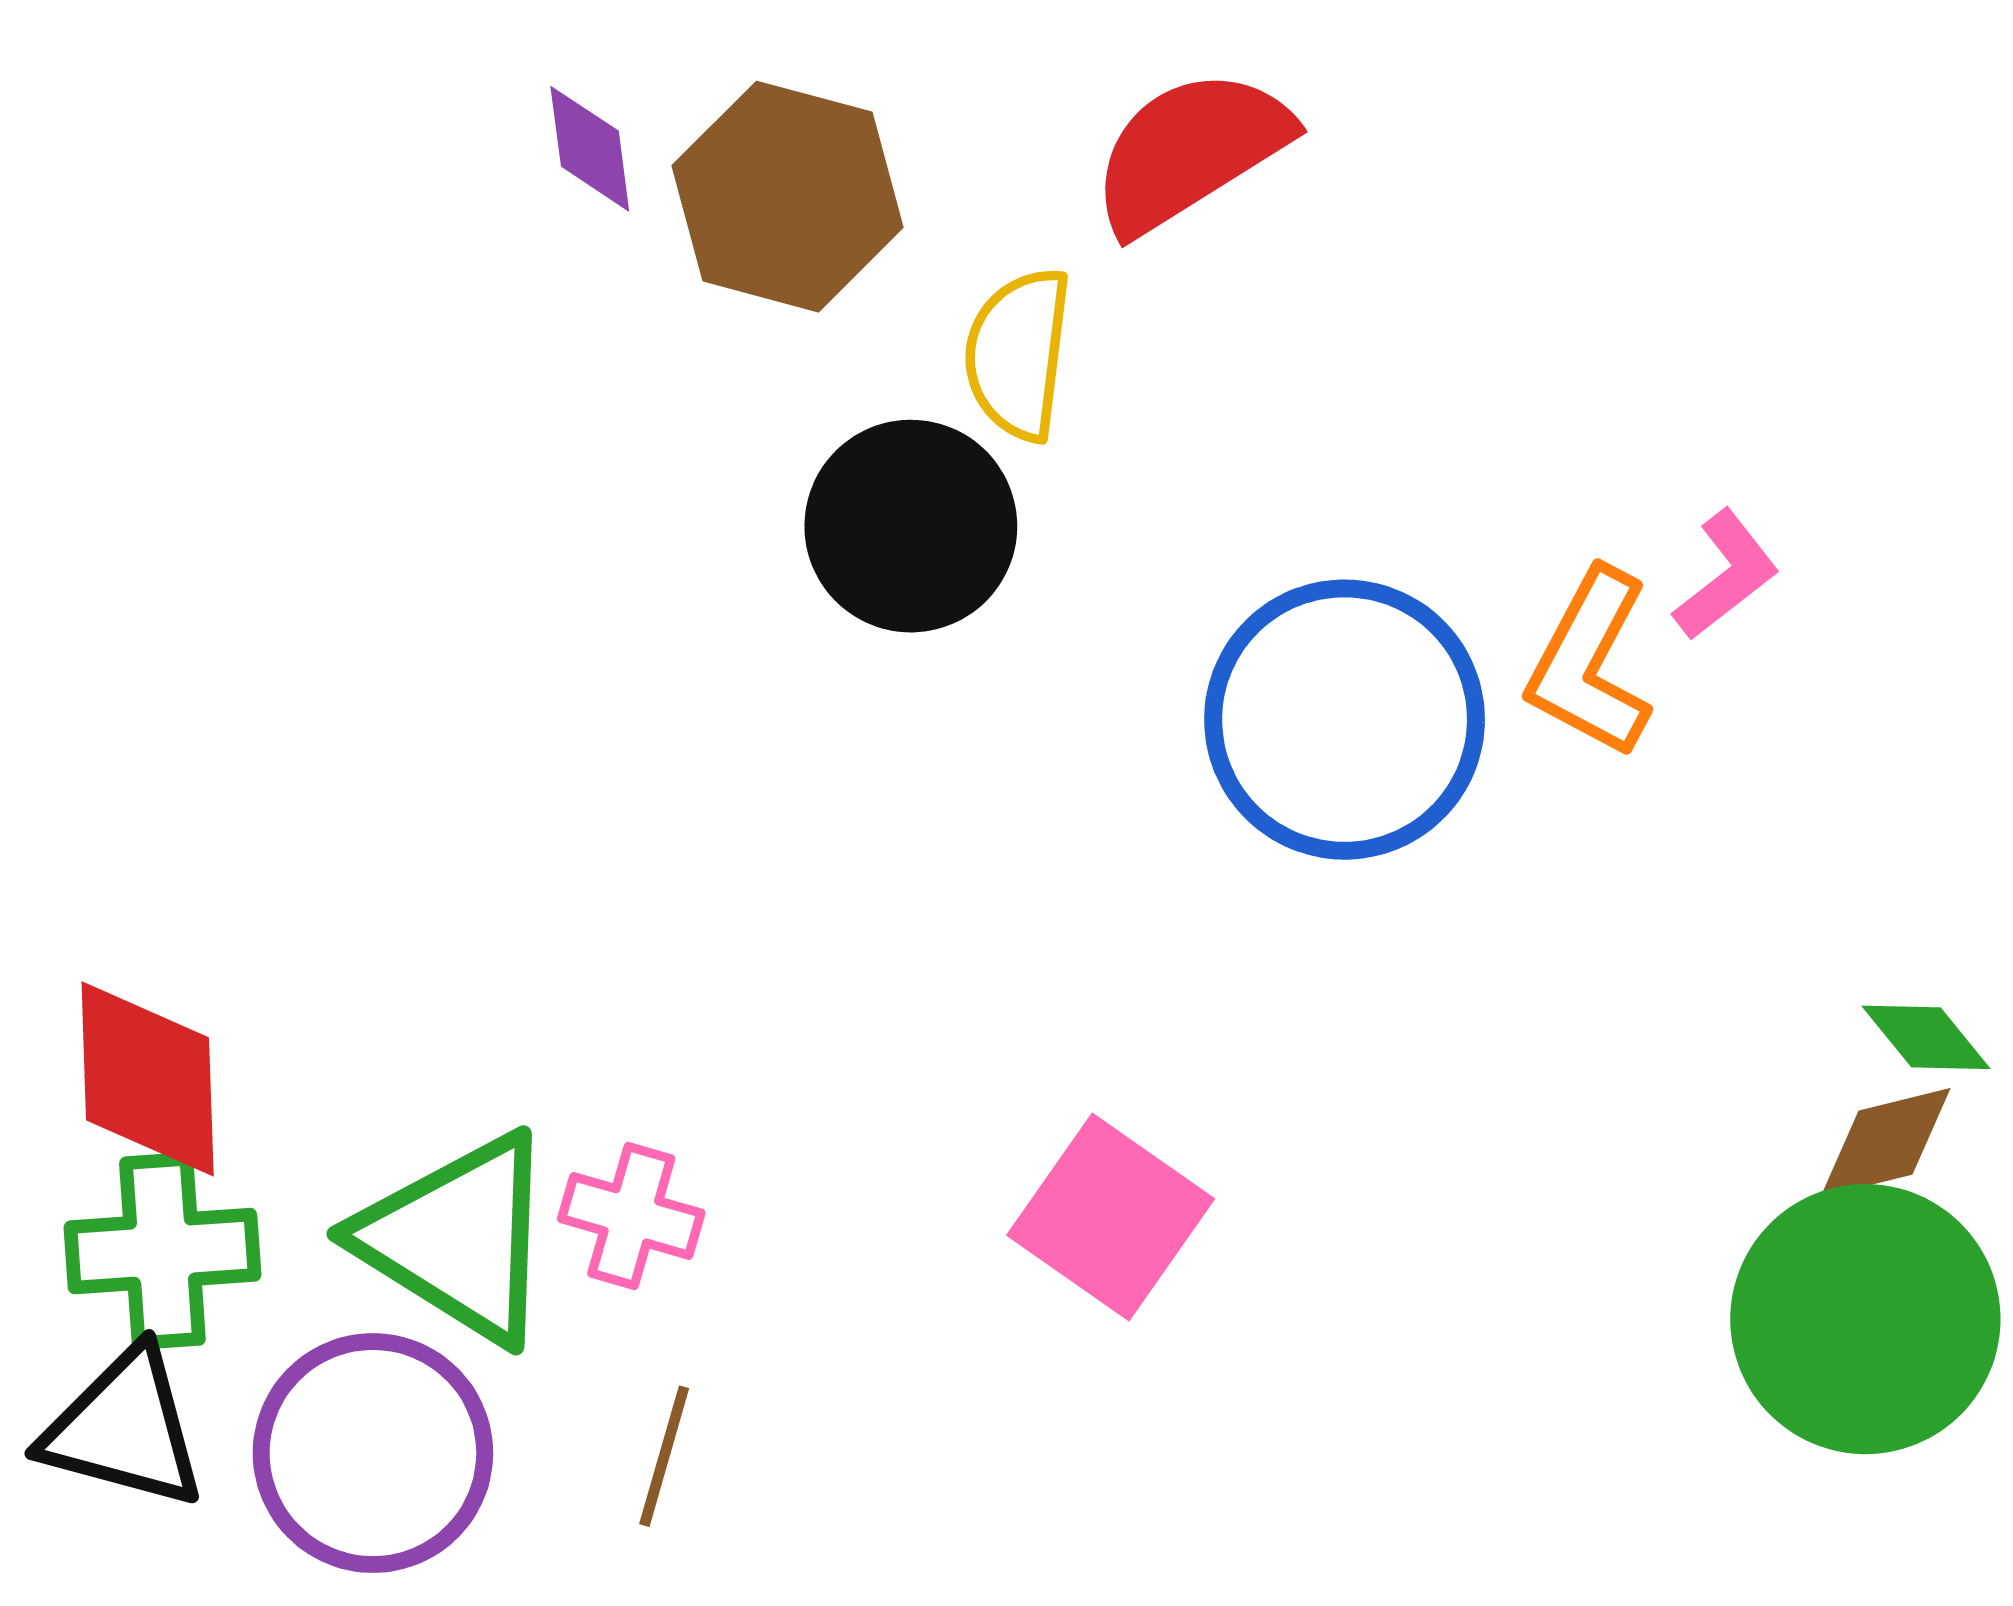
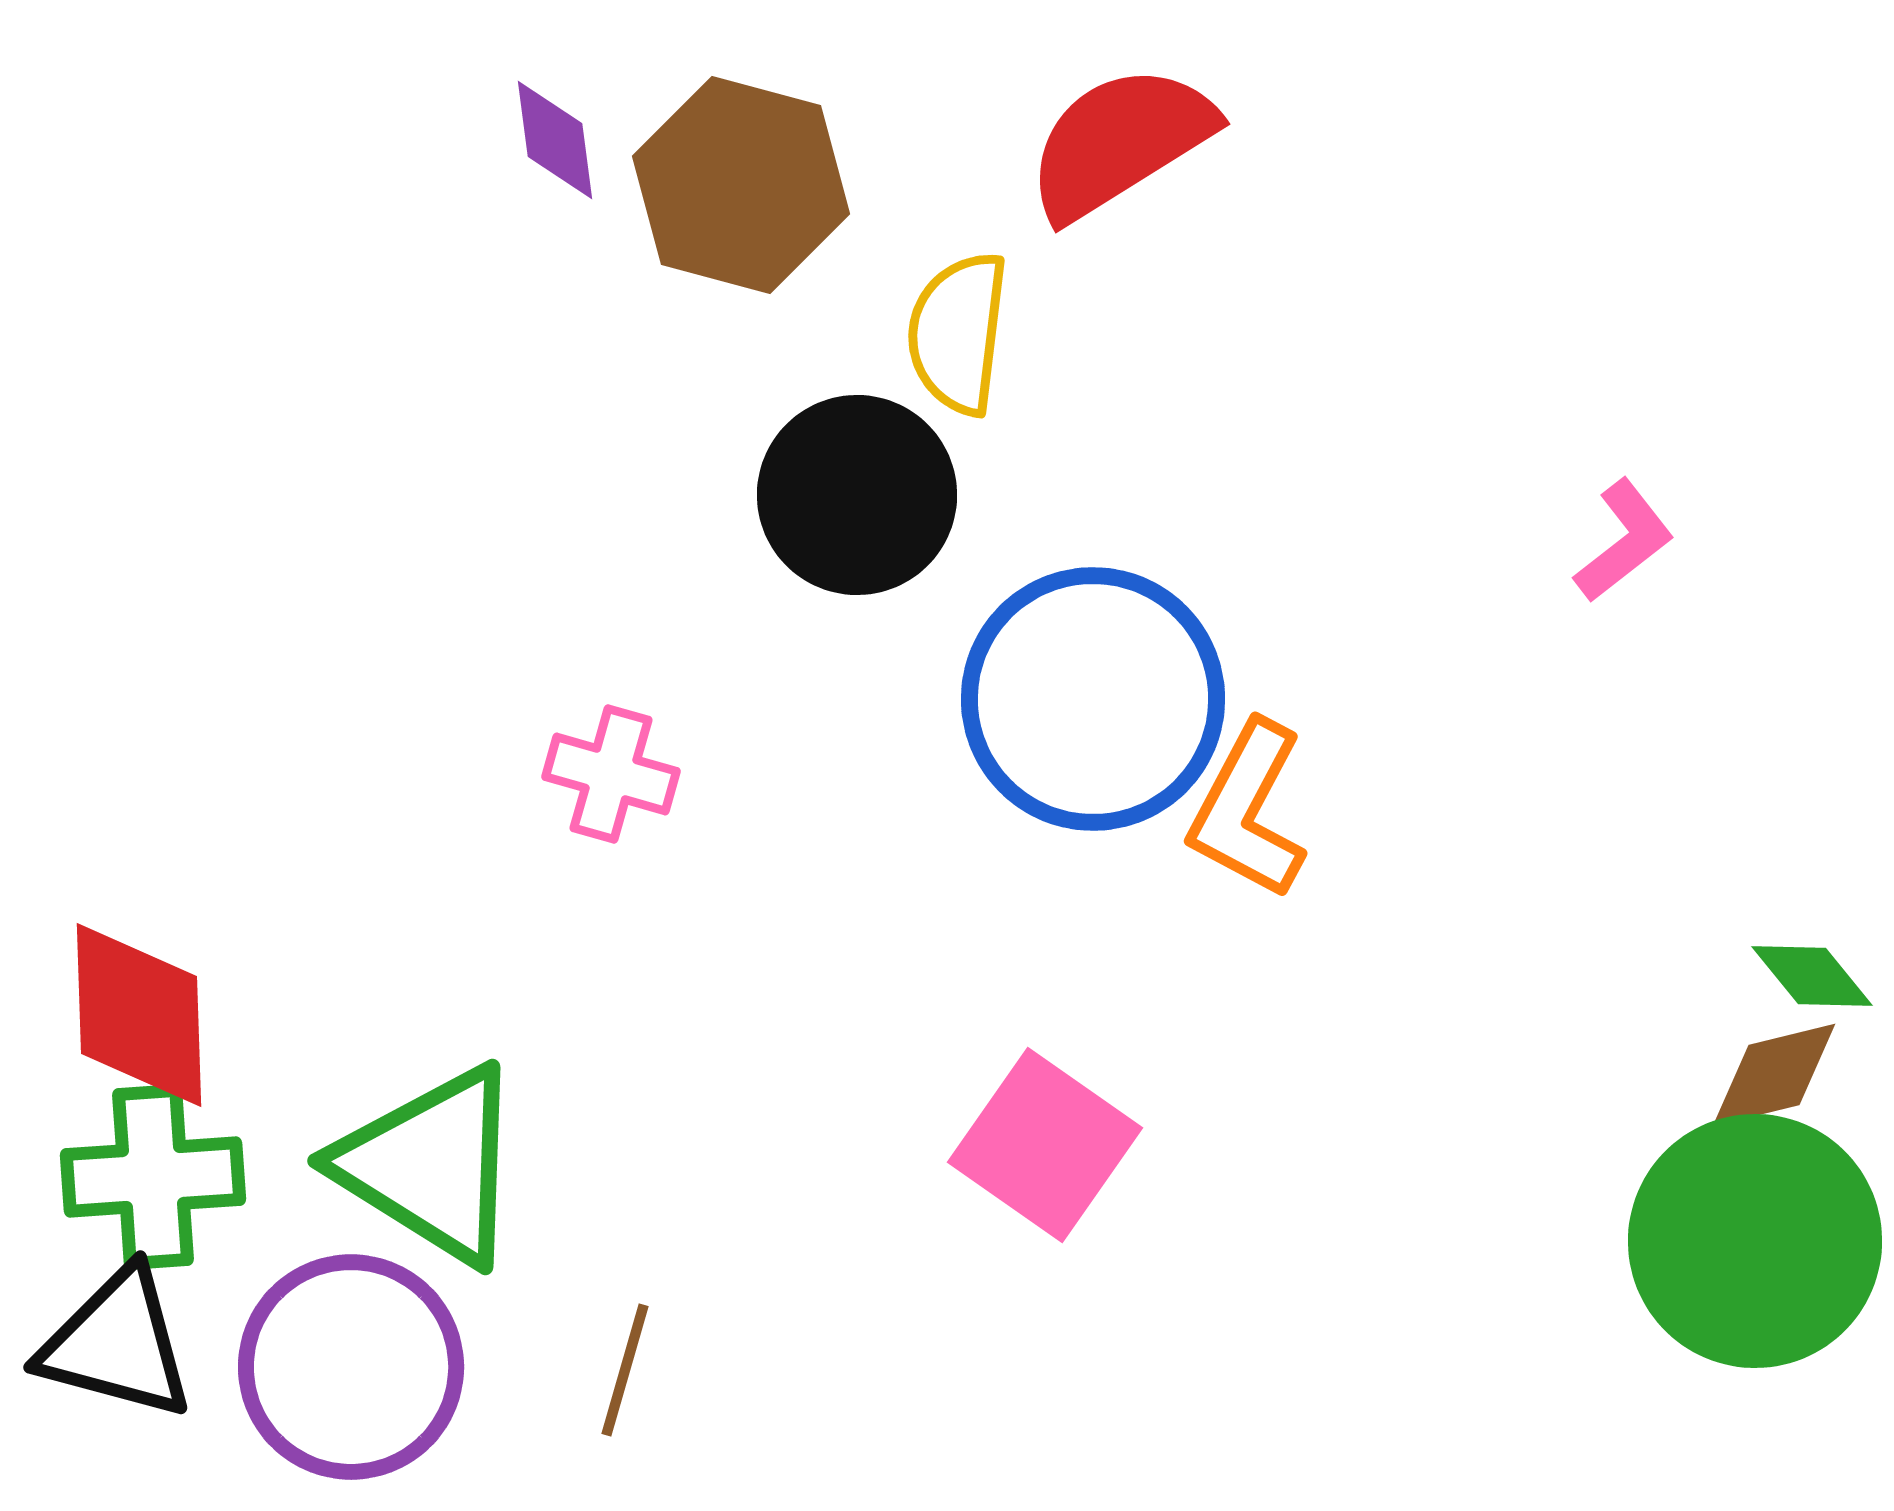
orange L-shape: (1590, 663) -> (1248, 810), moved
blue circle: (1345, 720) -> (1093, 699), moved
pink cross: (631, 1216) -> (611, 774), moved

